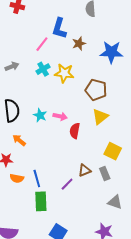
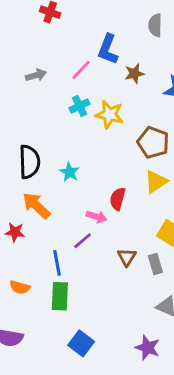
gray arrow: (12, 66) -> (36, 75), moved
pink arrow: (60, 116) -> (97, 217), moved
orange arrow: (19, 140) -> (36, 206), size x1.5
brown triangle: (85, 170) -> (127, 257), turned -40
orange semicircle: (17, 178) -> (20, 287), moved
purple line: (67, 184) -> (83, 241), moved

